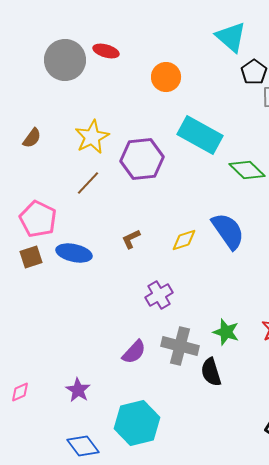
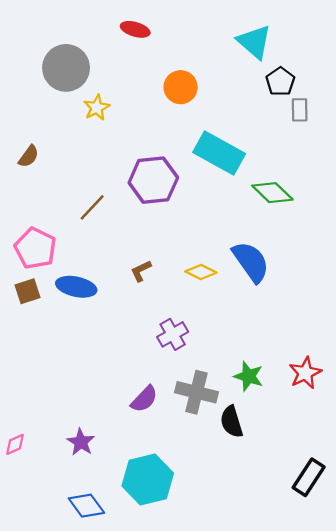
red ellipse: (106, 51) -> (135, 29), moved
yellow star: (92, 137) -> (97, 108), moved, size x0.7
yellow diamond: (184, 240) -> (201, 272), turned 44

